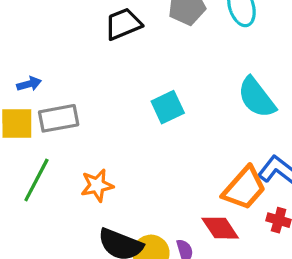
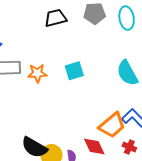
orange star: (97, 185) -> (37, 73), moved

